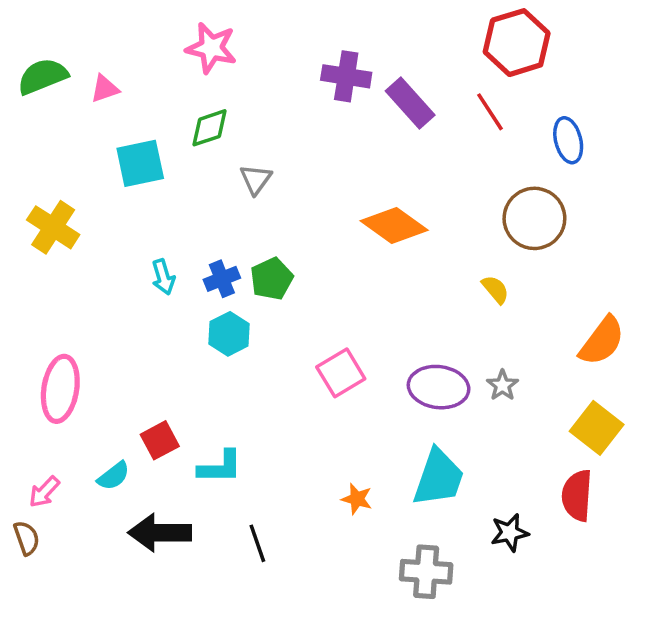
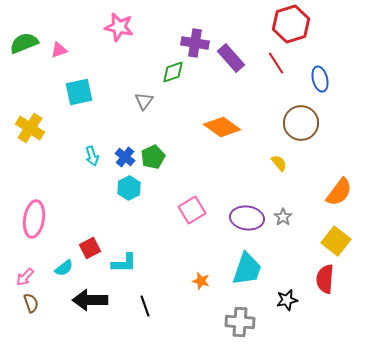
green diamond: (209, 128) -> (173, 72), moved
blue cross: (222, 279) -> (125, 157), turned -30
brown semicircle: (27, 538) -> (31, 303), moved

